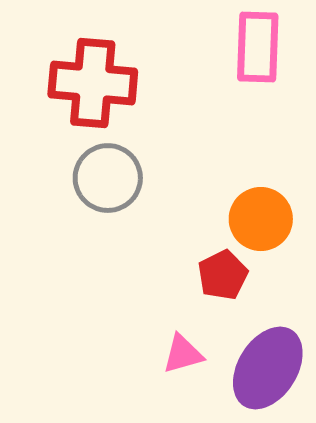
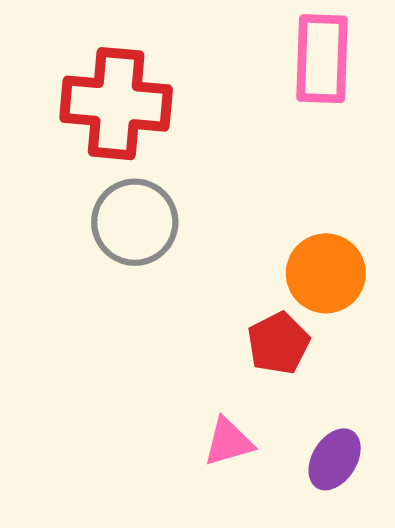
purple ellipse: (268, 368) -> (335, 459), size x0.6

